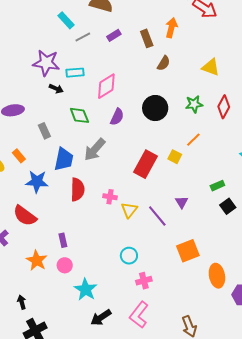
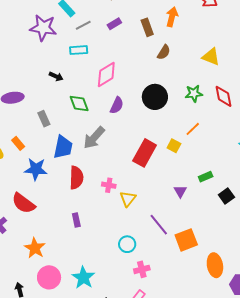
purple star: (46, 63) -> (43, 28), moved
cyan rectangle: (75, 73) -> (79, 50), moved
red diamond: (224, 107) -> (224, 96), turned -40
green rectangle: (217, 186) -> (206, 177), moved
purple line: (157, 216) -> (159, 225), moved
purple rectangle: (63, 240) -> (76, 220), moved
pink circle: (65, 265) -> (49, 277), moved, size x1.5

